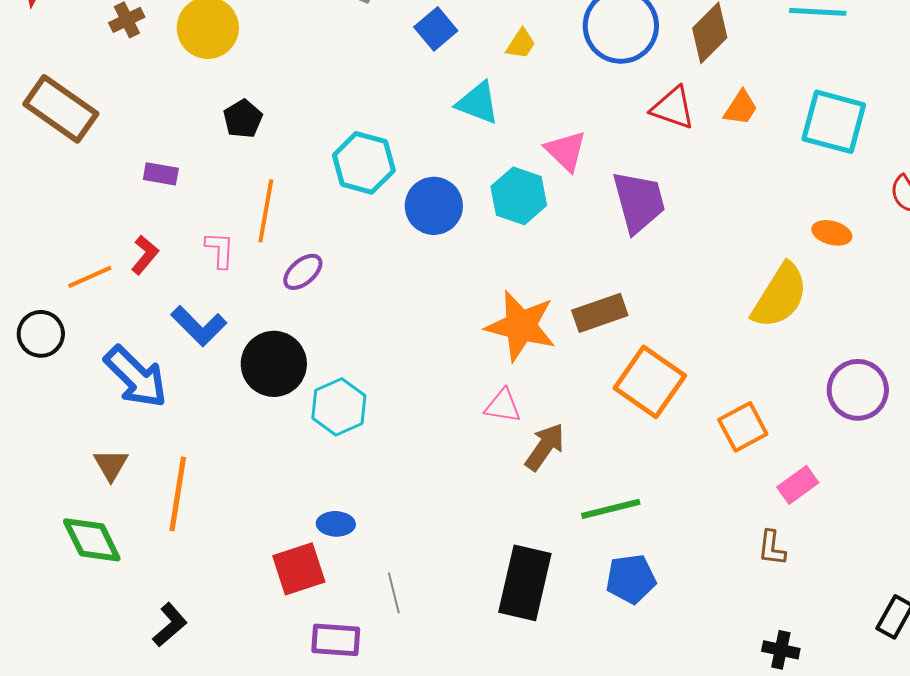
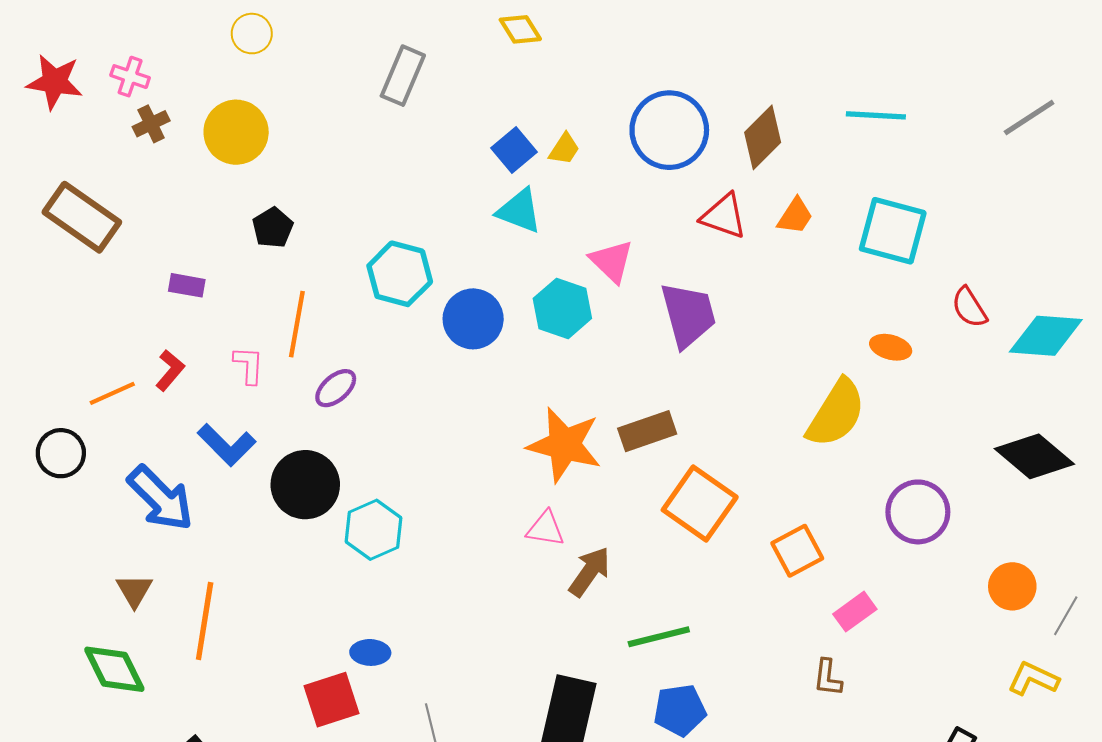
blue square: (436, 29) -> (514, 150), moved

